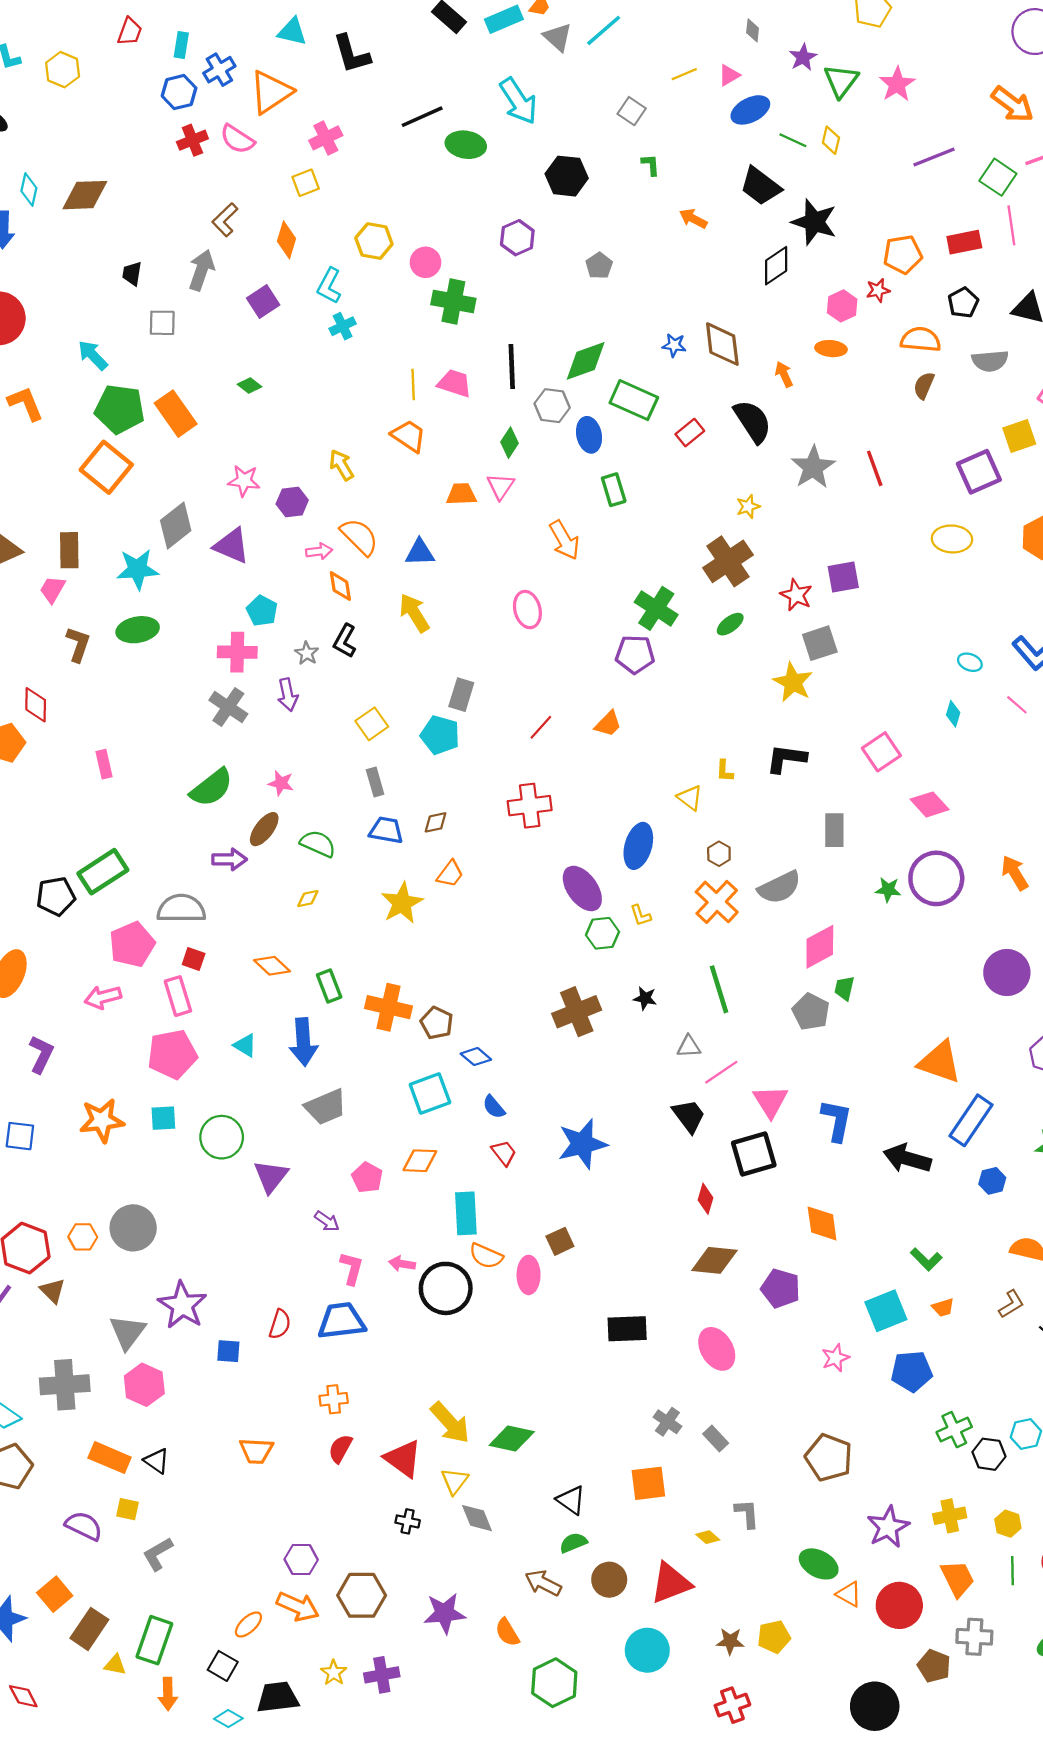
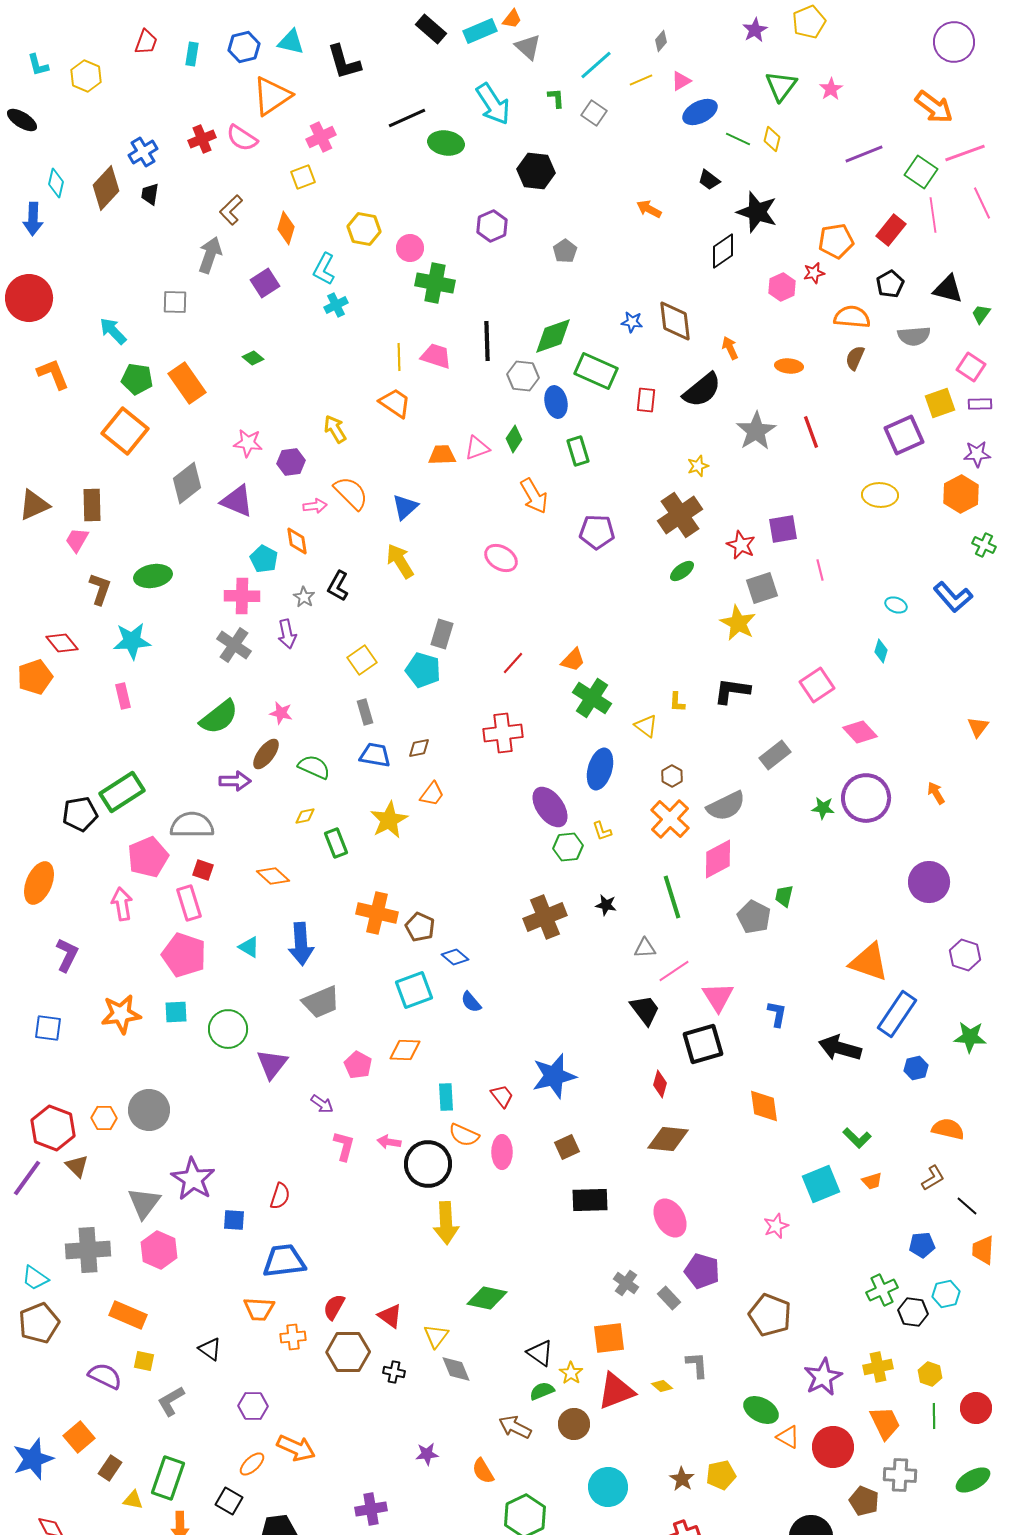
cyan line: (604, 30) -> (596, 65), moved
gray diamond: (753, 30) -> (661, 41), moved, turned 35
purple star: (803, 57) -> (755, 30), moved
blue cross: (219, 70) -> (143, 152), moved
pink star: (897, 84) -> (831, 89), size x0.7
blue hexagon: (179, 92) -> (244, 47), moved
green L-shape: (651, 165) -> (556, 98), moved
black trapezoid: (760, 186) -> (709, 180), size x0.6
brown diamond: (85, 195) -> (106, 188), turned -45
red rectangle: (964, 242) -> (891, 230), turned -40
black trapezoid: (132, 273) -> (150, 194), moved
orange ellipse: (831, 349) -> (789, 366), moved
green pentagon: (120, 409) -> (137, 379), size x0.7
black semicircle: (753, 421) -> (702, 390), turned 84
red rectangle: (690, 433) -> (646, 400), turned -45
green diamond: (509, 443) -> (514, 439), moved
pink triangle: (501, 486) -> (477, 448), turned 36
blue triangle: (420, 552) -> (405, 507), turned -40
cyan star: (138, 569) -> (132, 641), moved
orange diamond: (340, 586) -> (297, 541), moved
green cross: (656, 608) -> (592, 698), moved
pink ellipse: (527, 610) -> (501, 558), turned -44
purple pentagon: (635, 654) -> (597, 532), moved
red diamond: (36, 705) -> (62, 643), turned -40
pink line: (1017, 705) -> (820, 570), moved, turned 35
gray rectangle: (834, 830) -> (775, 755), turned 52
orange arrow: (1015, 873) -> (936, 793), size x0.7
pink diamond: (820, 947) -> (718, 859), moved
green rectangle: (329, 986) -> (336, 843), moved
pink arrow: (103, 997) -> (122, 904), turned 96
pink pentagon: (172, 1054) -> (184, 955), turned 30
blue L-shape: (837, 1120) -> (777, 1014), size x0.7
blue star: (582, 1144) -> (554, 1076), moved
red trapezoid: (504, 1153) -> (502, 1096), moved
cyan rectangle: (466, 1213) -> (446, 1097), size x0.7
brown square: (560, 1241) -> (567, 1147), moved
purple pentagon: (781, 1288) -> (702, 1271), moved
blue trapezoid: (341, 1321) -> (284, 1261), moved
blue pentagon: (912, 1371) -> (922, 1245), moved, size x0.7
orange cross: (334, 1399) -> (293, 1337), moved
yellow arrow: (450, 1423) -> (446, 1223), moved, turned 39
red triangle: (403, 1459) -> (390, 1316), size x0.7
black triangle: (157, 1461) -> (210, 1349), moved
purple hexagon: (301, 1559) -> (253, 1406), moved
red triangle: (671, 1583) -> (616, 1391), moved
brown hexagon: (362, 1595) -> (348, 1352), moved
purple star: (445, 1613) -> (427, 1454), size x0.6
brown rectangle: (89, 1629) -> (110, 1468), size x0.7
brown star: (730, 1641) -> (682, 1479), turned 30
yellow star: (334, 1673) -> (571, 1373), moved

